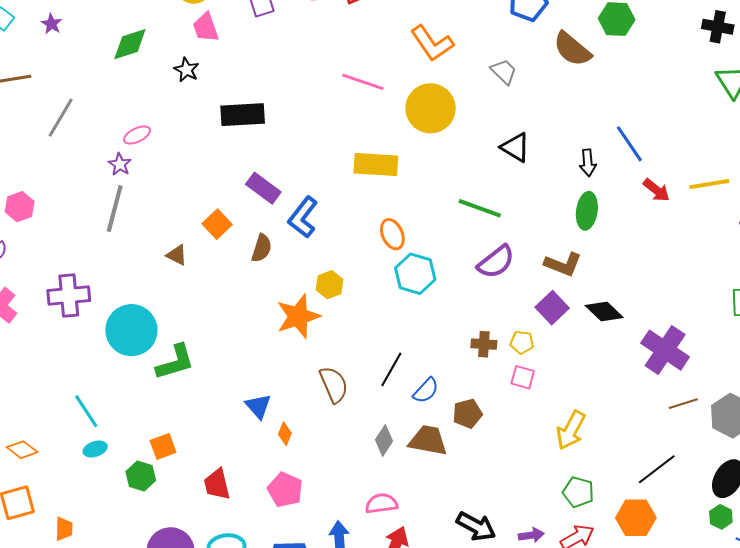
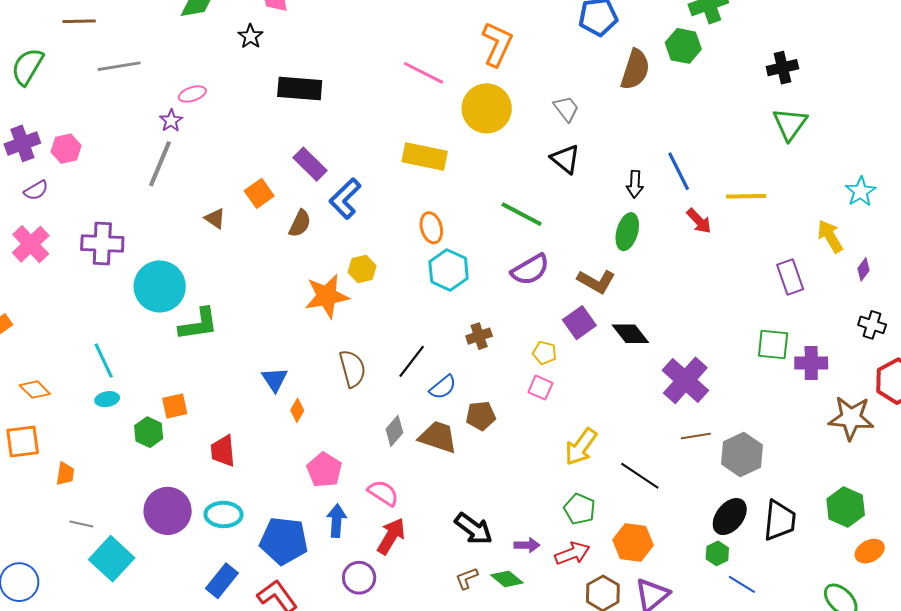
black cross: (718, 27) -> (782, 68), turned -32
orange L-shape: (432, 43) -> (497, 44), turned -129
brown semicircle: (572, 49) -> (635, 69), turned -120
gray trapezoid: (504, 72) -> (566, 109), moved
gray line: (61, 118) -> (119, 66), turned 42
yellow line: (709, 184) -> (746, 196), moved
brown cross: (484, 344) -> (479, 336), moved, turned -30
black line: (657, 469) -> (640, 476), moved, turned 63
pink pentagon: (285, 490) -> (324, 470), moved
pink semicircle: (381, 504) -> (383, 493), turned 32

